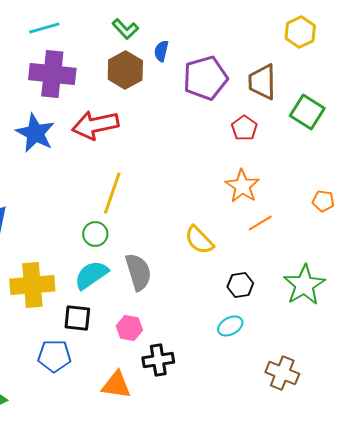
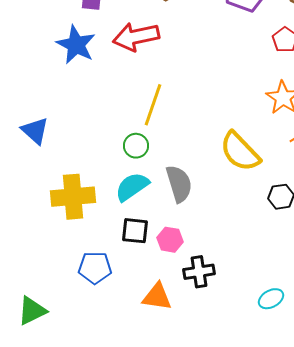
yellow semicircle: (199, 240) -> (240, 152), size x1.4
black square: (77, 318) -> (135, 231), moved
cyan ellipse: (230, 326) -> (271, 299), moved

